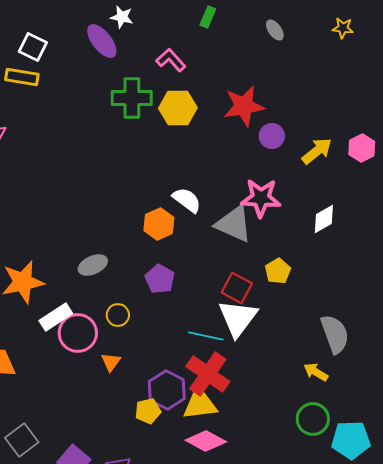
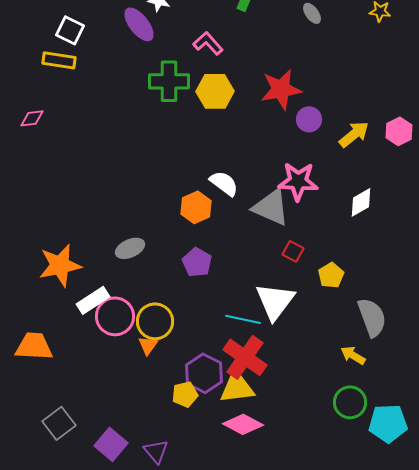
yellow pentagon: (278, 271) -> (331, 275), moved
red square: (237, 288) -> (293, 251), moved, size x0.7
yellow circle: (118, 315) -> (155, 321), moved, size x1.6

